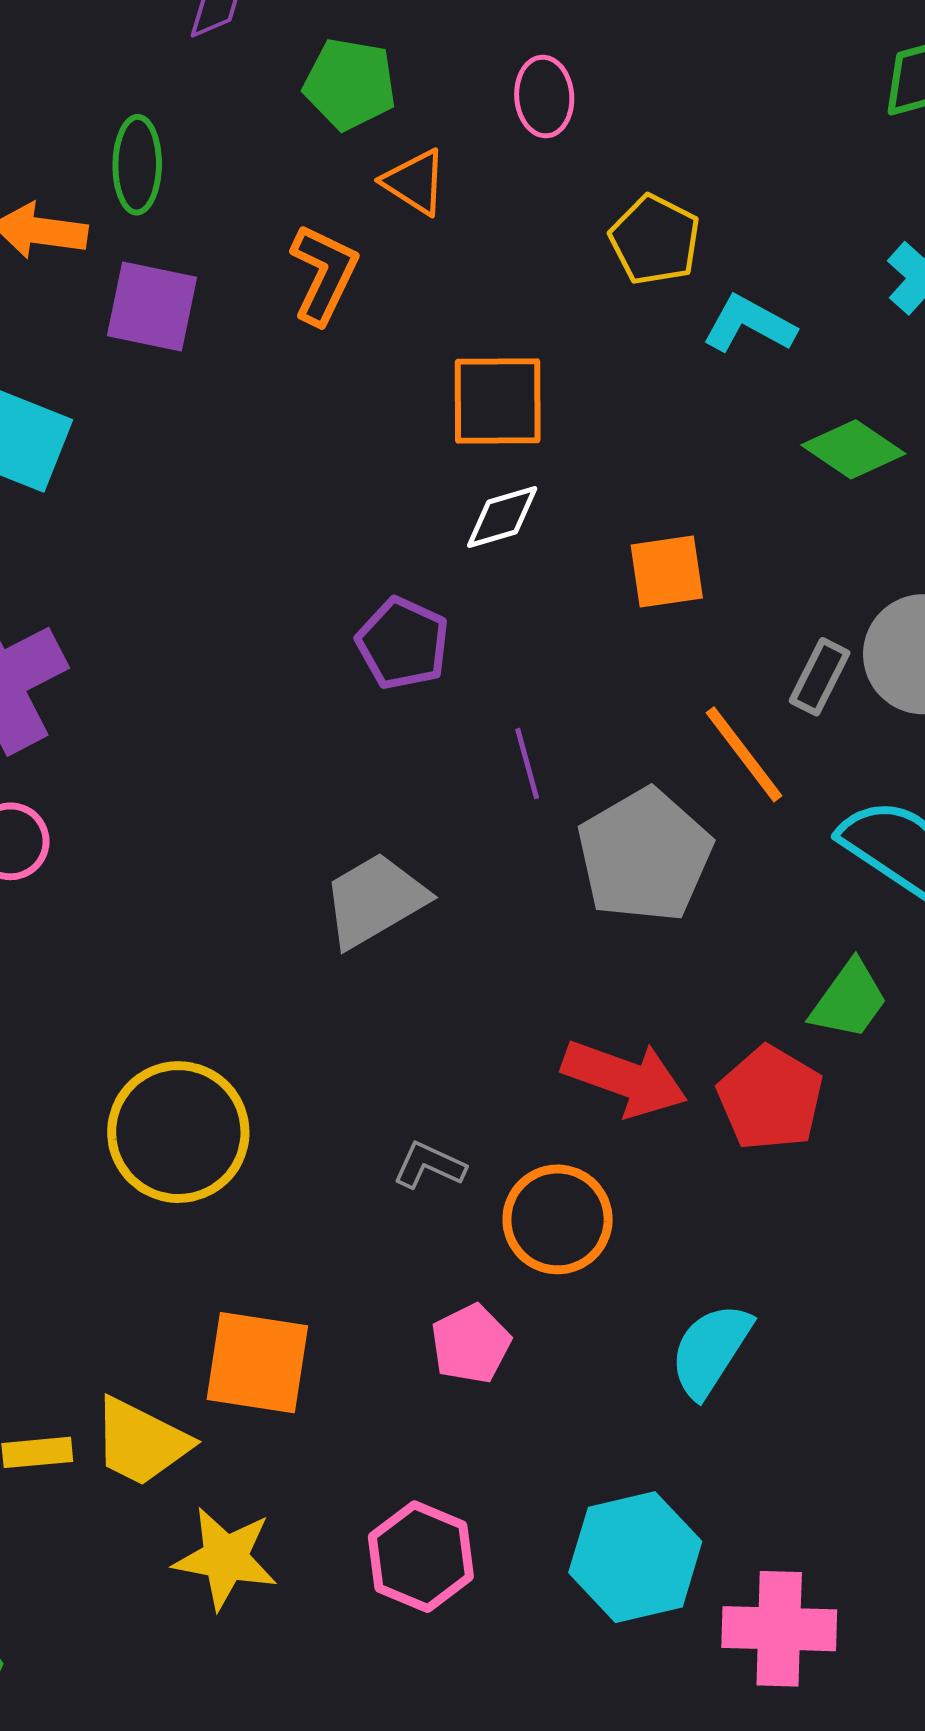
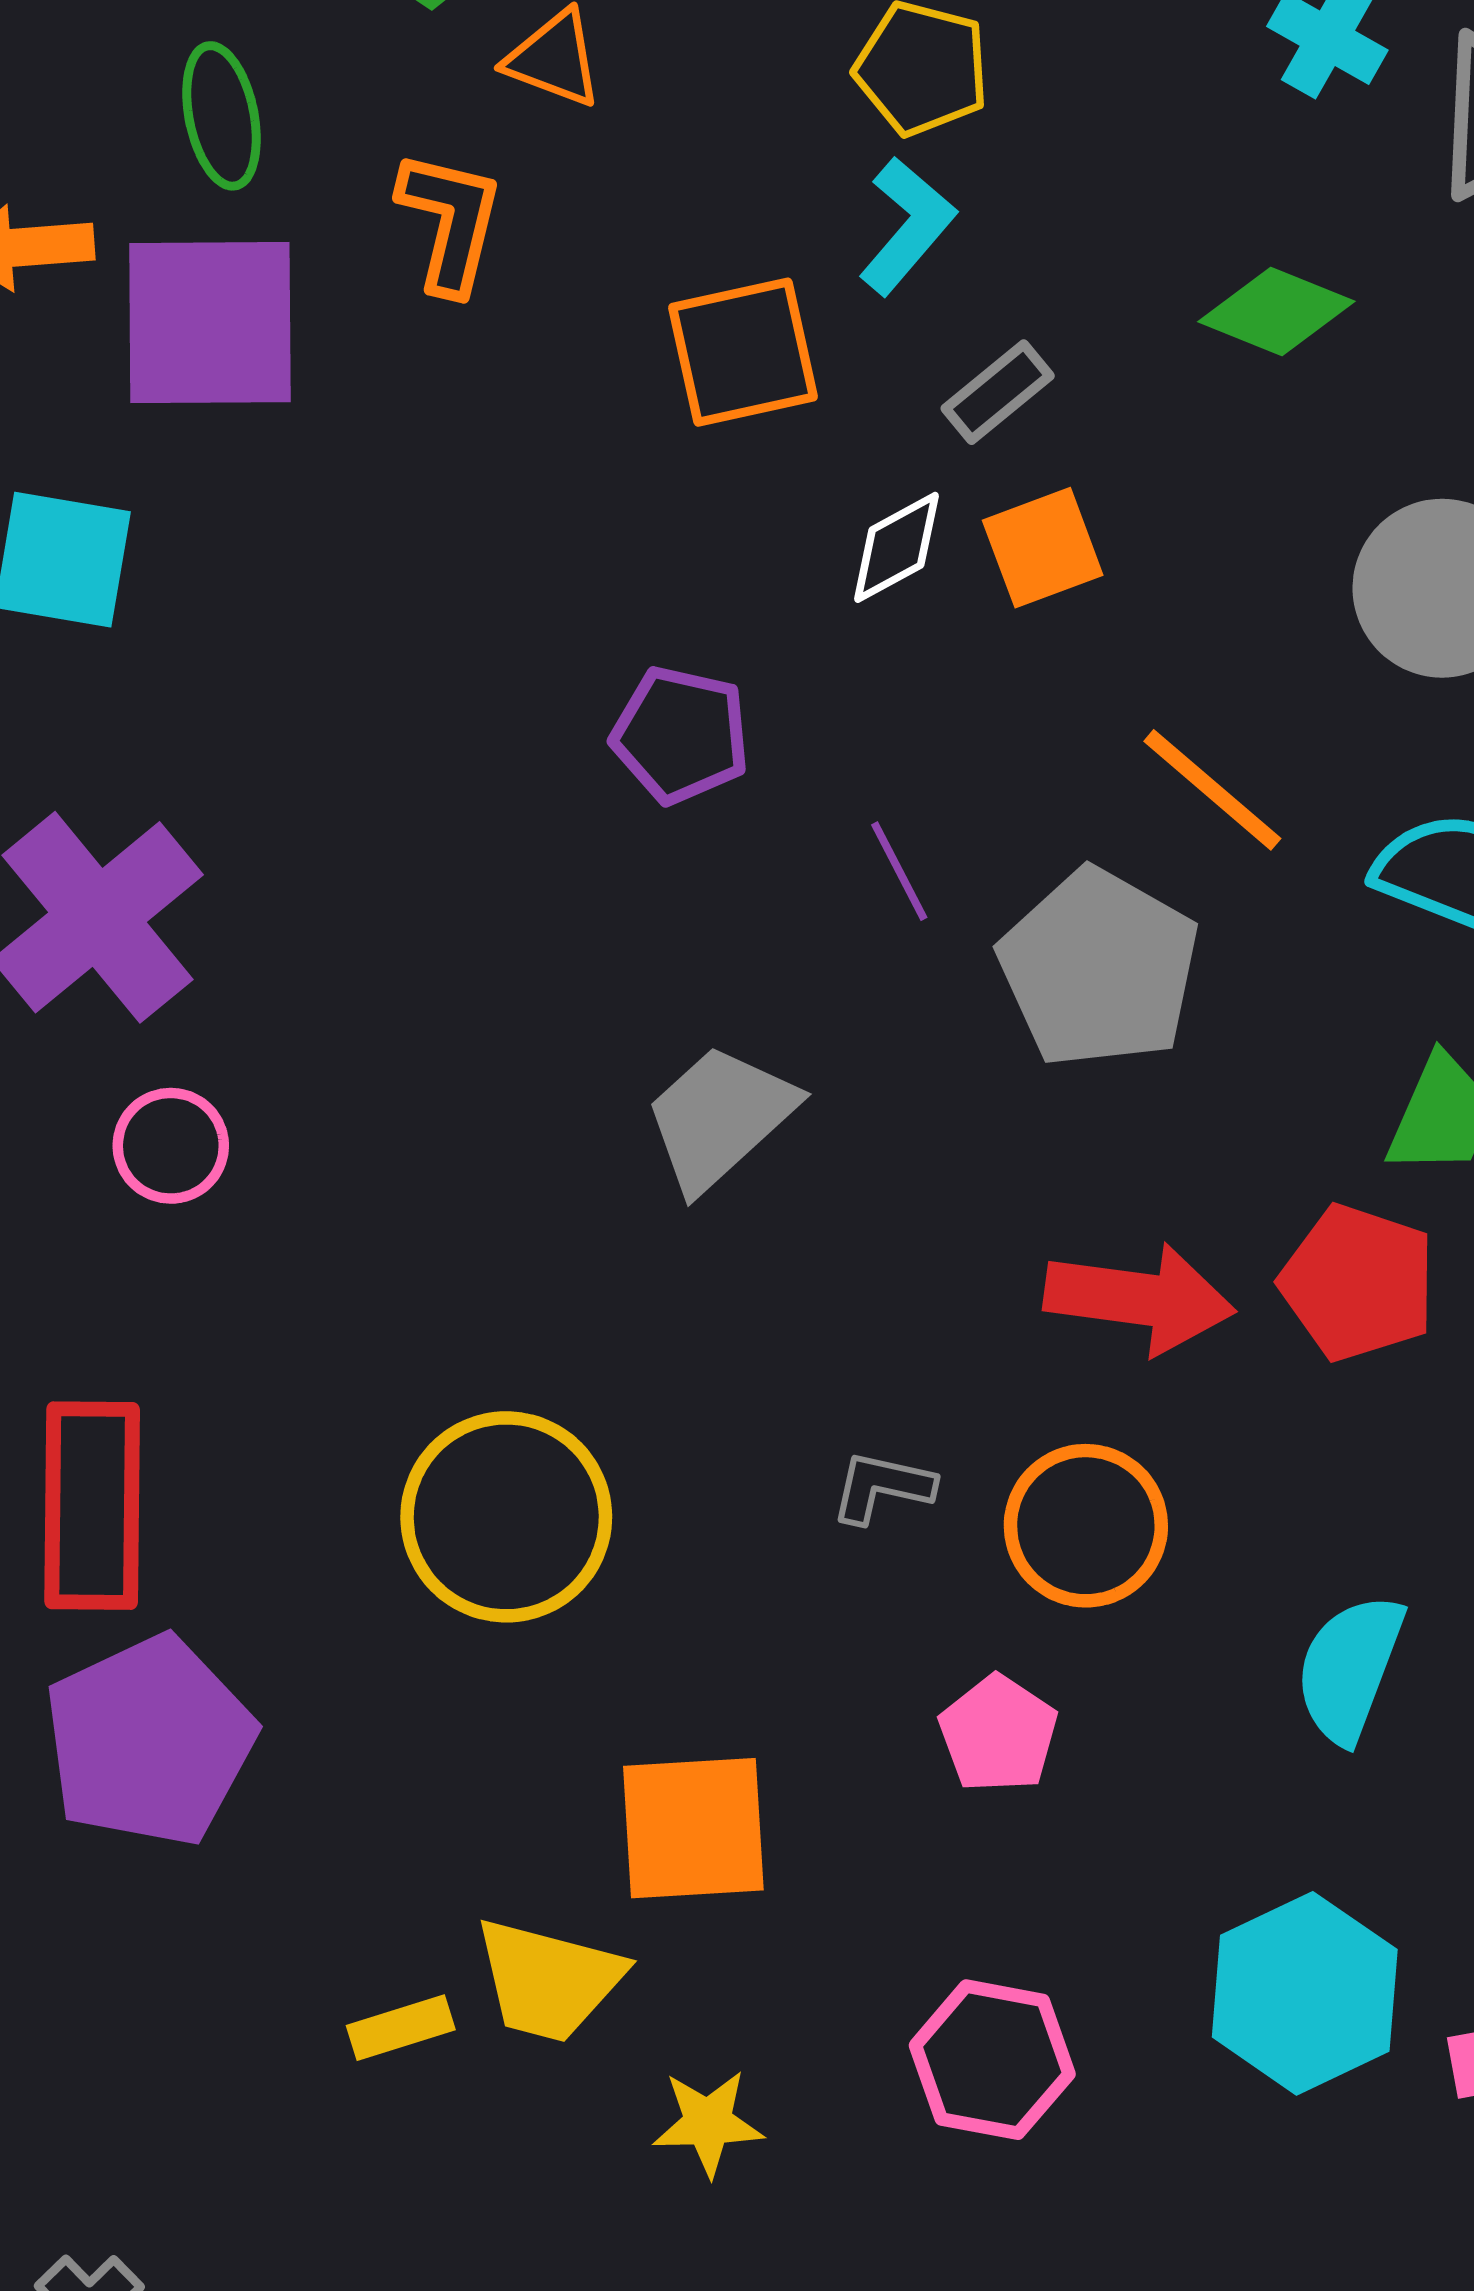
green ellipse: (137, 165) -> (222, 116), moved
purple square: (152, 307) -> (210, 323), size x1.4
cyan L-shape: (749, 324) -> (907, 226), moved, turned 114
white diamond: (502, 517) -> (896, 547), moved
gray rectangle: (820, 677) -> (998, 392), moved, turned 36
yellow star: (225, 1558) -> (708, 2123), size x0.7

